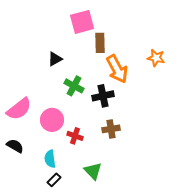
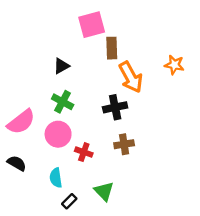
green cross: (74, 86) -> (63, 102), moved
black rectangle: (54, 180) -> (69, 201), moved

